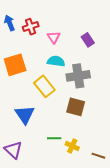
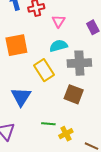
cyan semicircle: (56, 61) -> (58, 46), turned -30
yellow cross: (72, 146) -> (66, 134), turned 32

